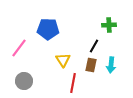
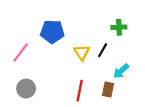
yellow triangle: (63, 60) -> (82, 52), moved
brown rectangle: (91, 65) -> (108, 90), moved
cyan arrow: (111, 65) -> (121, 71), turned 42

